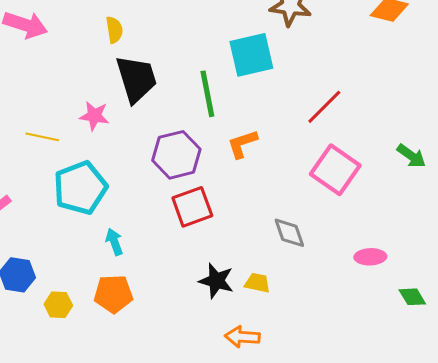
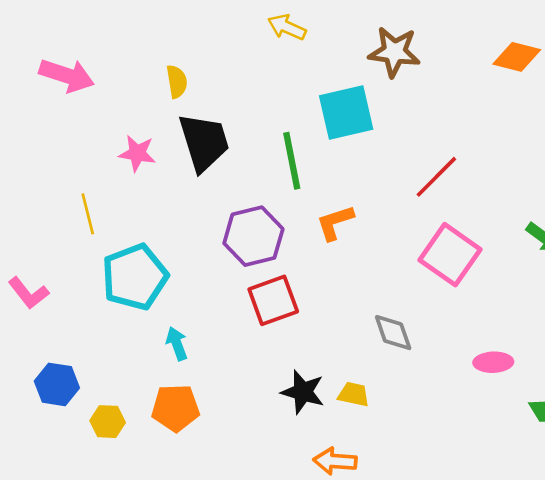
pink star: (94, 116) -> (137, 153), moved
yellow line: (42, 137) -> (88, 214), turned 64

